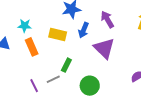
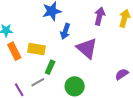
purple arrow: (107, 19) -> (100, 16), moved, turned 48
yellow rectangle: (58, 34) -> (37, 49), moved

